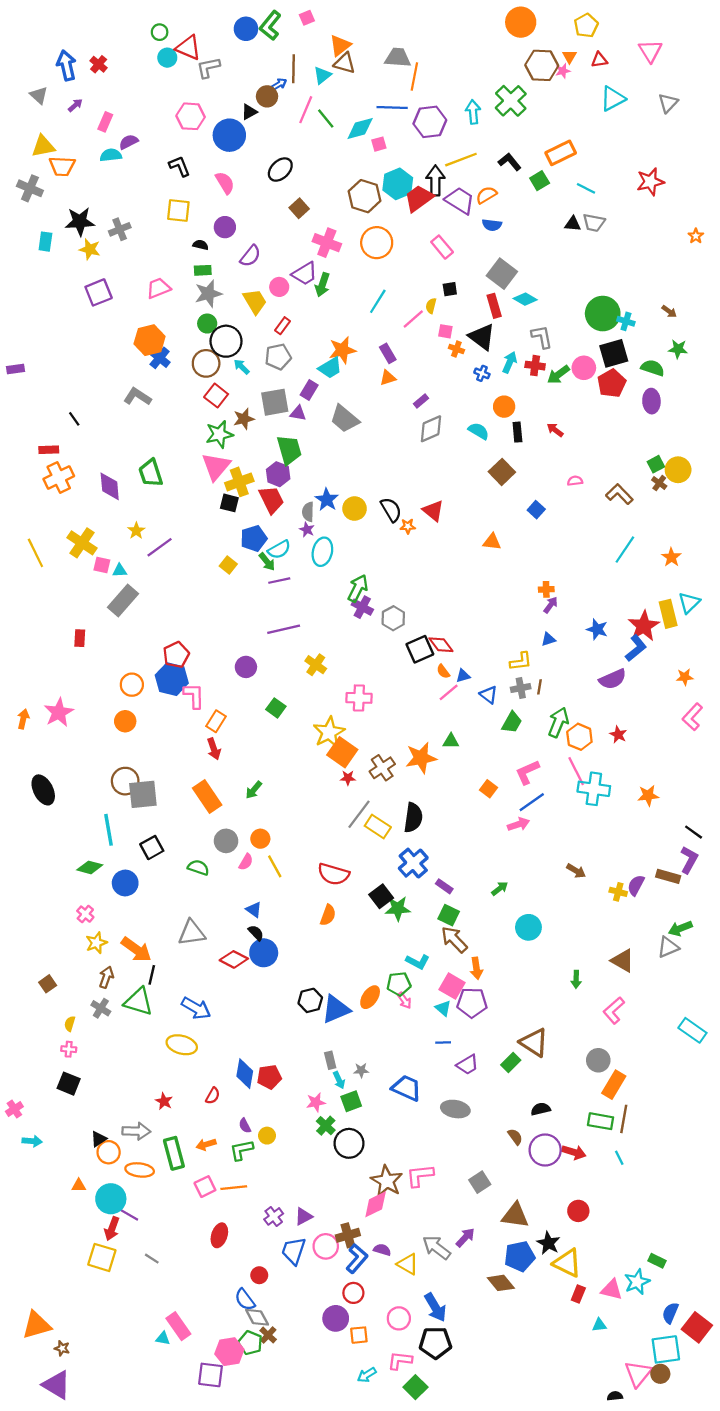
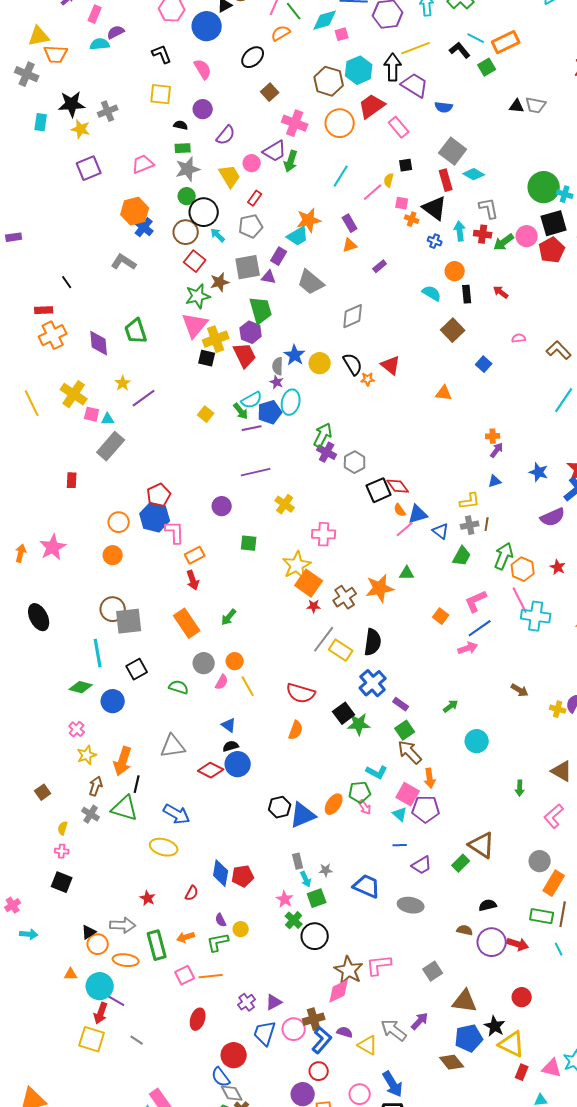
cyan line: (586, 188) -> (476, 38), moved
orange semicircle: (486, 195) -> (281, 33), moved
red trapezoid: (419, 198) -> (372, 106), moved
cyan arrow: (510, 362) -> (460, 231), turned -30
gray diamond: (431, 429) -> (353, 316), moved
blue pentagon: (254, 538) -> (270, 412), moved
blue triangle: (463, 676) -> (418, 514), size x1.5
green square: (276, 708) -> (249, 543), turned -30
orange rectangle: (216, 721) -> (195, 555), turned 30
green square: (449, 915) -> (405, 730), turned 30
black semicircle: (256, 933) -> (231, 746), turned -63
orange arrow: (136, 949) -> (123, 761), turned 72
pink star: (316, 1102) -> (285, 899), turned -30
brown semicircle: (515, 1137) -> (465, 930), turned -42
red circle: (259, 1275) -> (234, 1055), size x1.6

